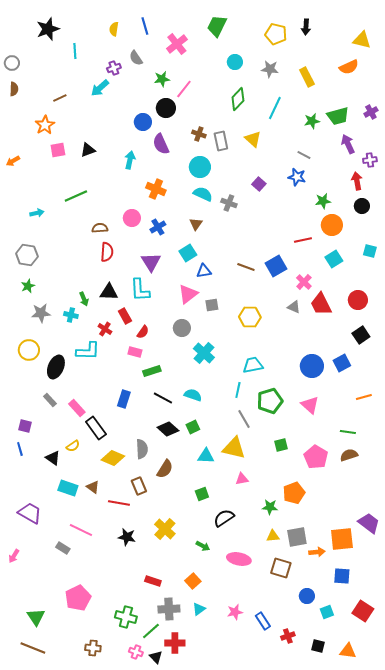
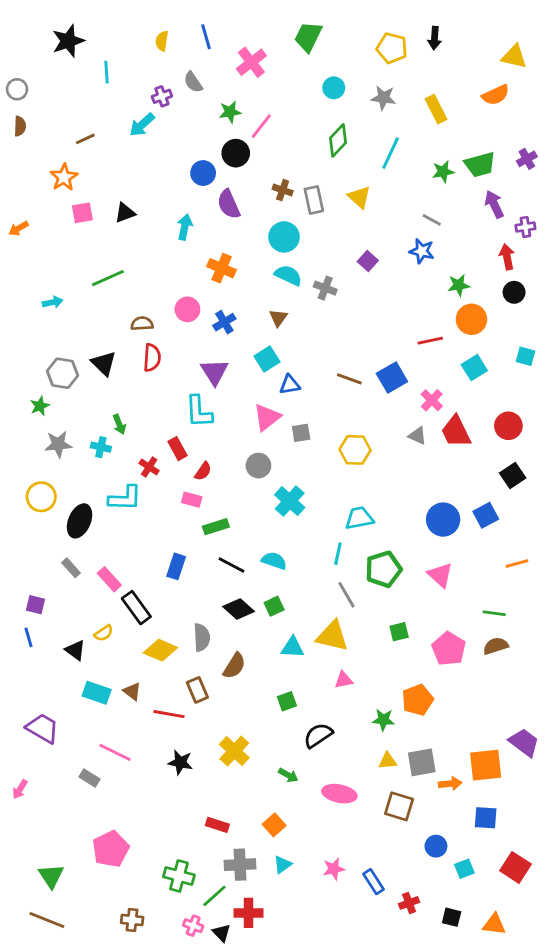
gray hexagon: (27, 255) -> (62, 373), moved
black triangle: (109, 292) -> (104, 363), moved, turned 42

